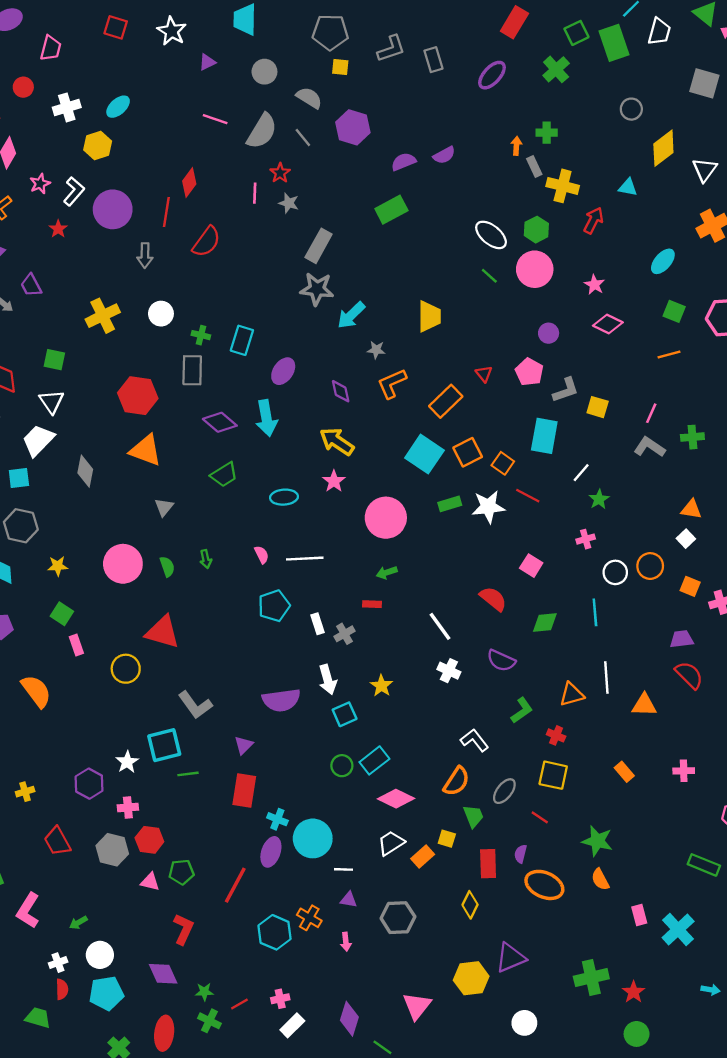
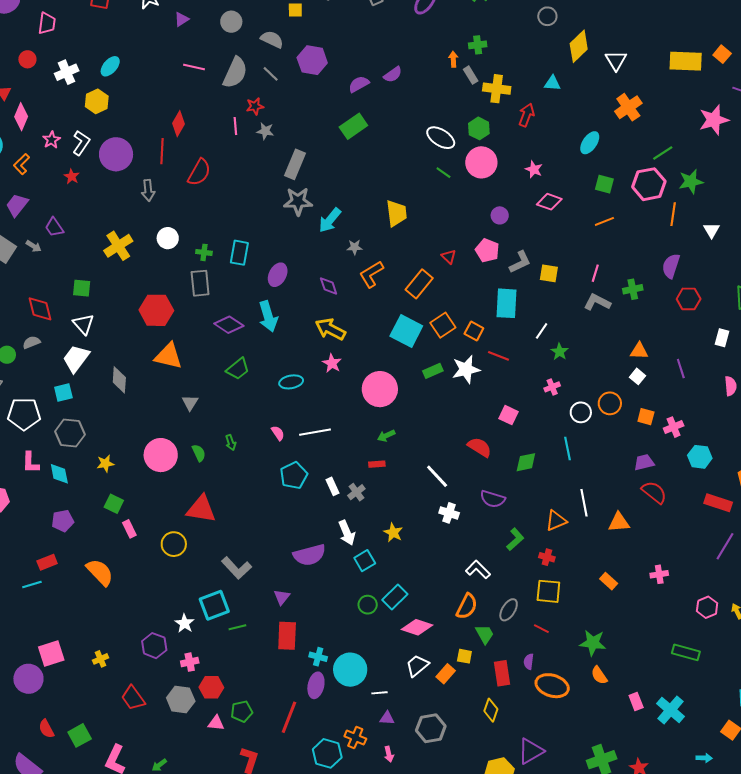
red star: (280, 173) -> (255, 106), turned 30

